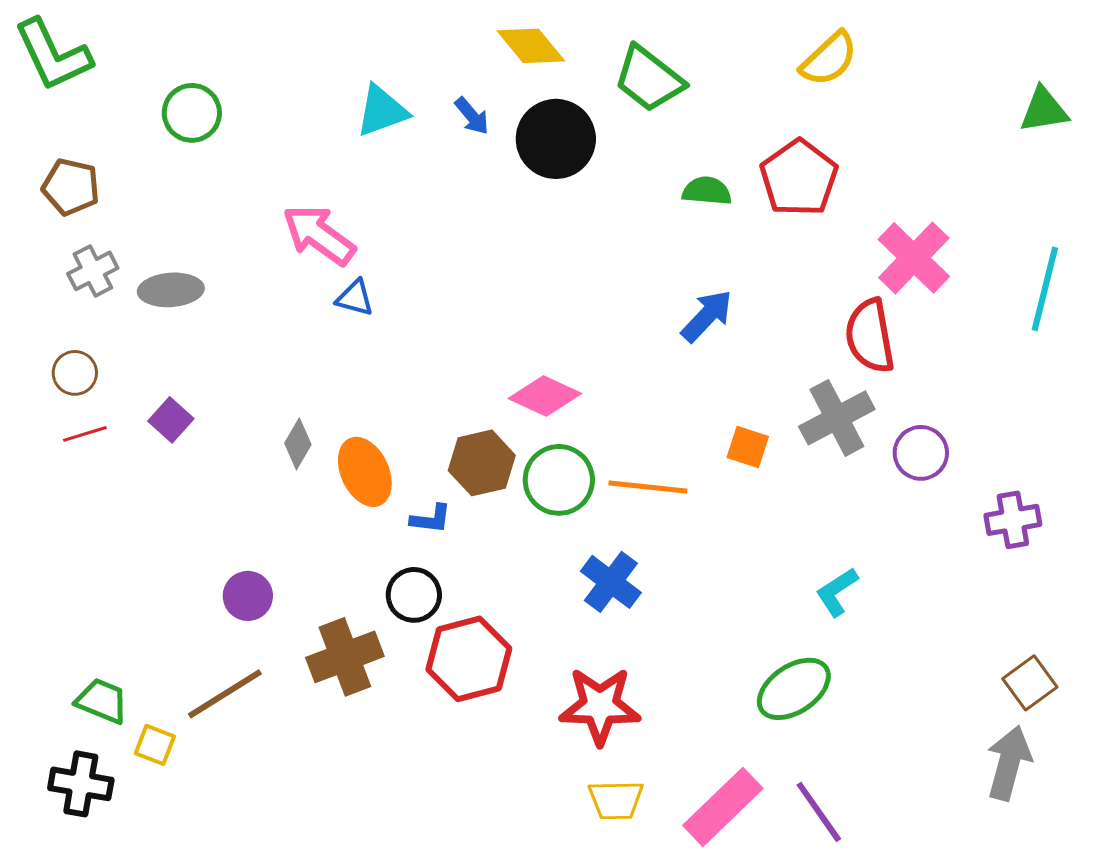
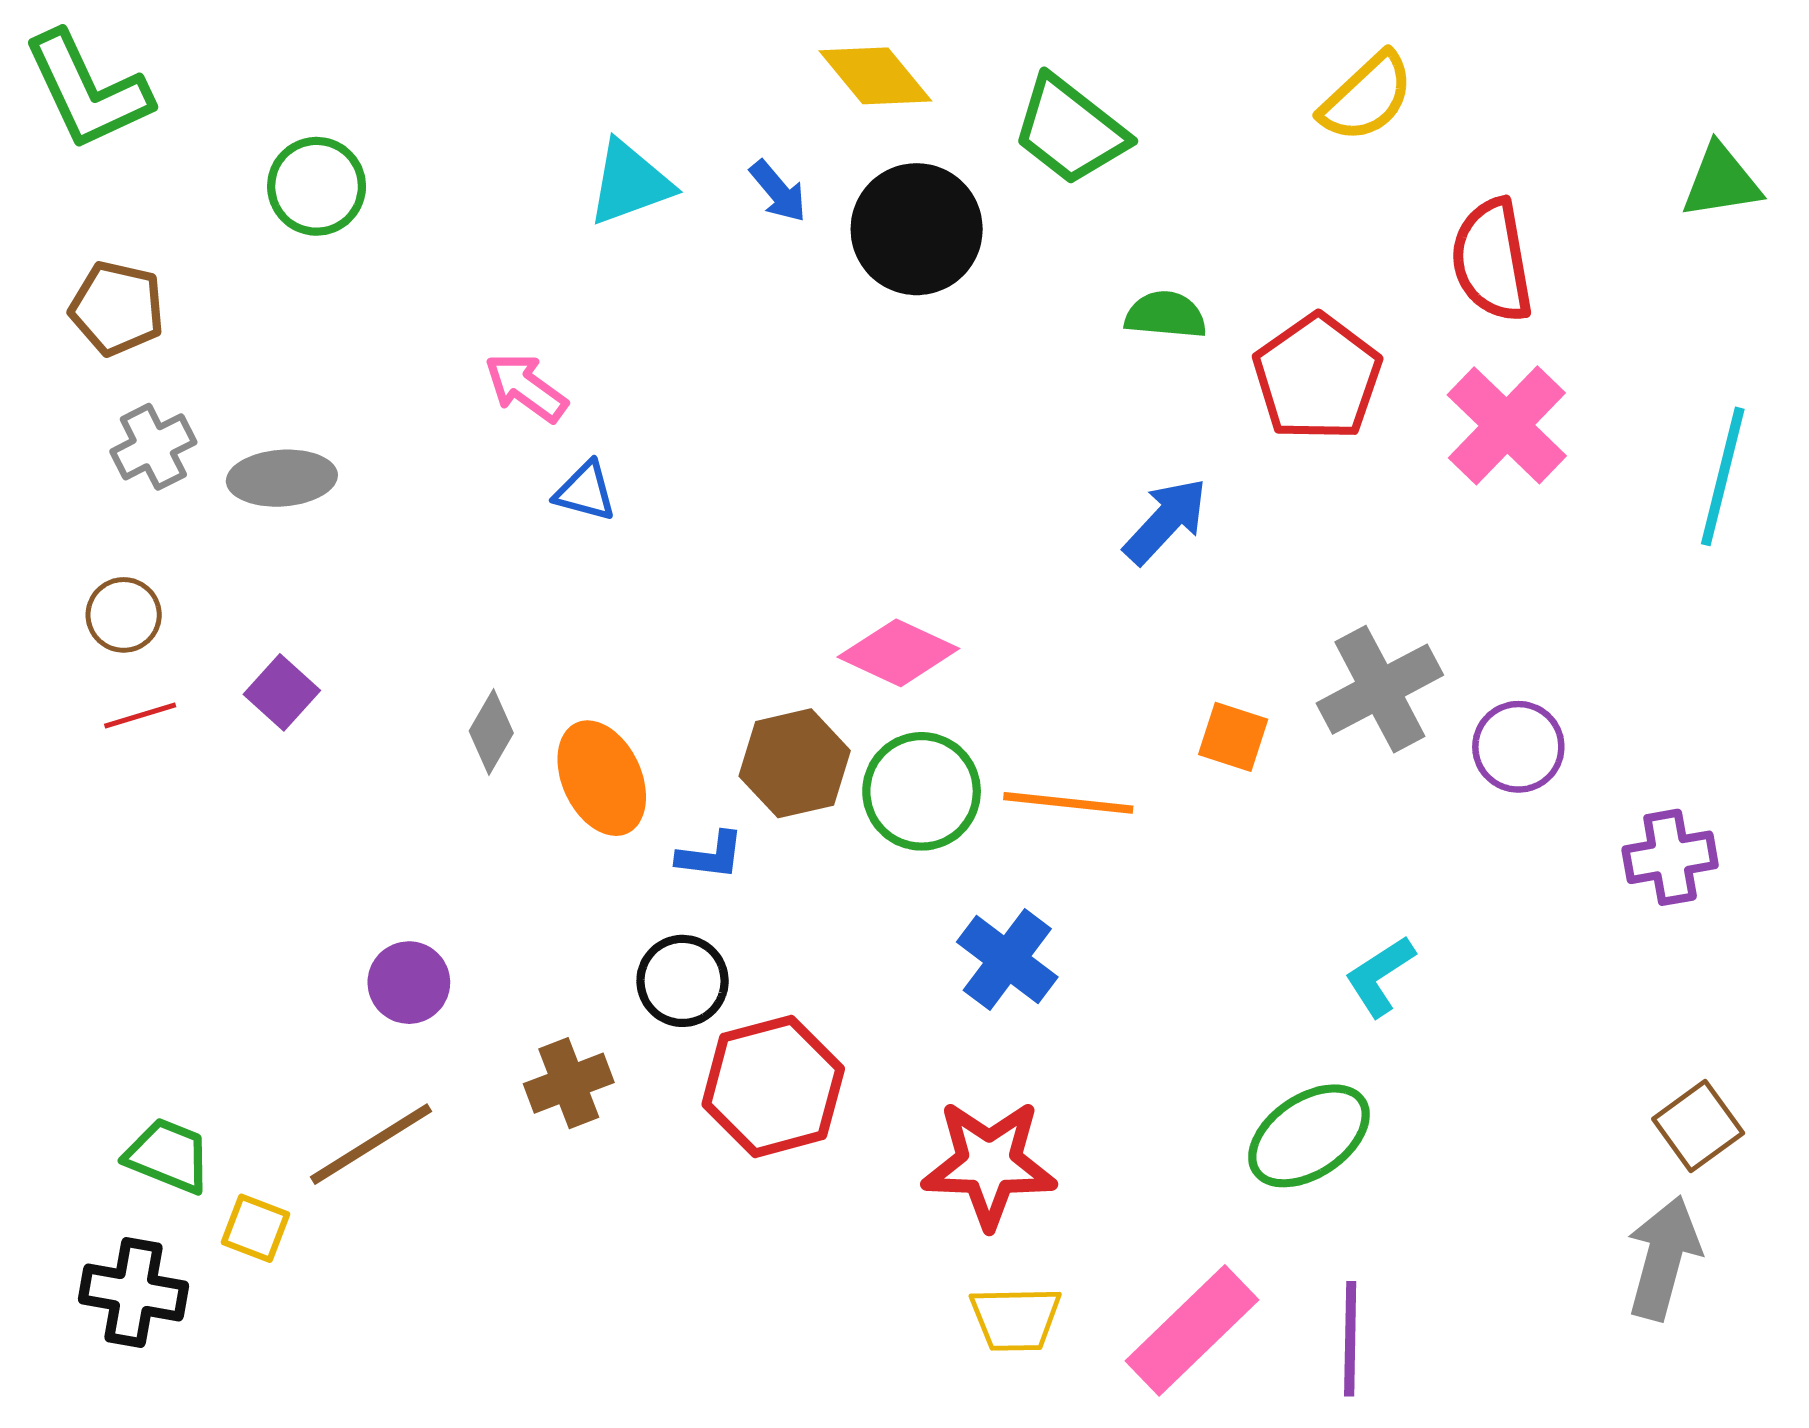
red pentagon: (799, 178) -> (1317, 378), moved
pink arrow: (319, 235) -> (526, 387), size x0.7
red semicircle: (870, 336) -> (1492, 260), moved
brown cross: (345, 657) -> (569, 1083), size x0.7
purple line: (819, 812) -> (1350, 1339), turned 36

